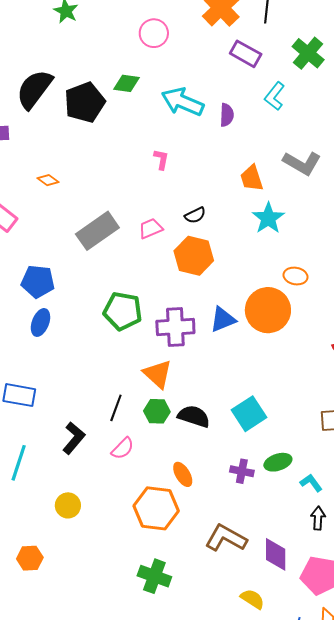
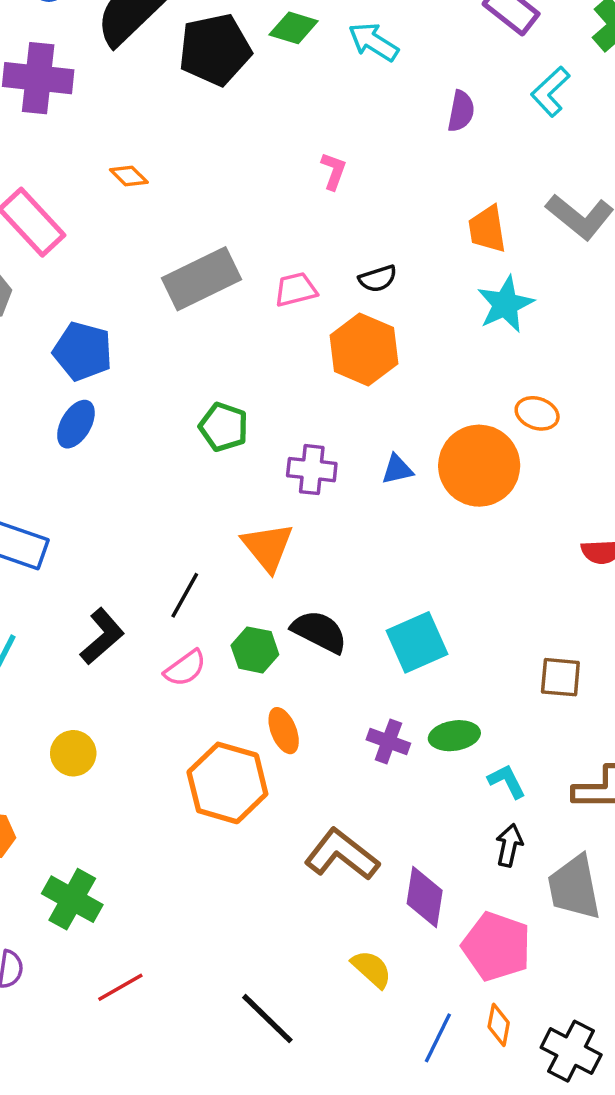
cyan arrow: (183, 102) -> (373, 42), moved, size x0.7
green pentagon: (123, 311) -> (224, 427), size x0.7
blue triangle: (223, 319) -> (397, 469), size x0.7
purple cross: (175, 327) -> (312, 470), size x0.7
green hexagon: (157, 411) -> (255, 650), moved
green cross: (154, 576) -> (72, 899), moved

